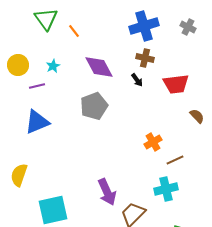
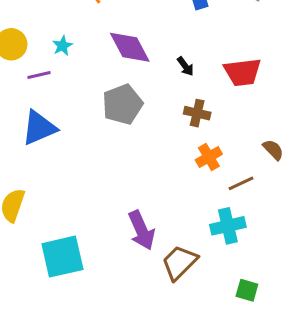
brown cross: (145, 58) -> (197, 113), moved
brown semicircle: (197, 116) -> (273, 150), moved

